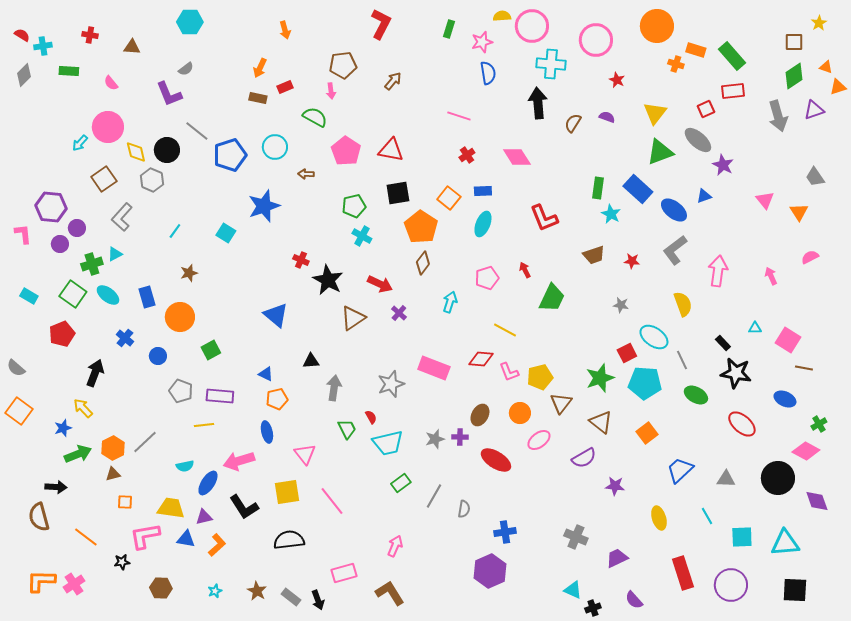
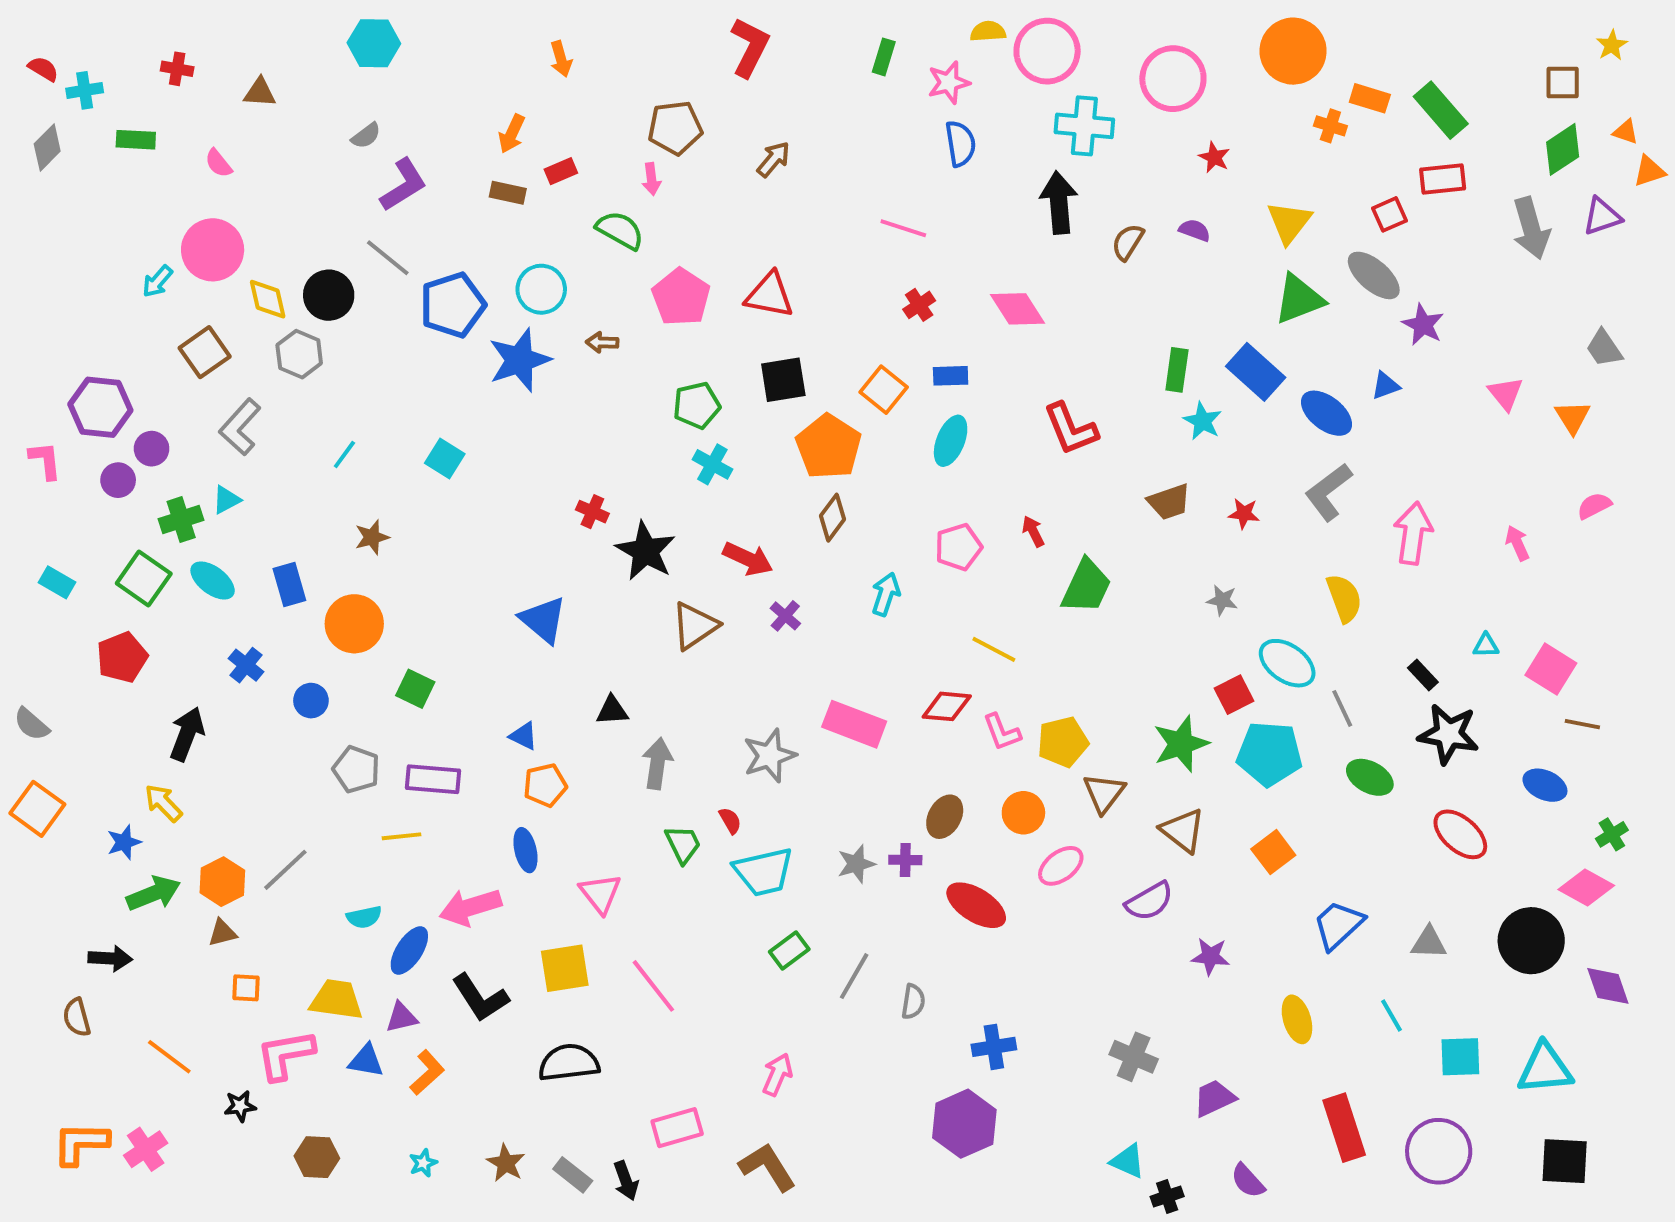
purple L-shape: (169, 94) -> (403, 185), moved, turned -100
blue star: (264, 206) -> (520, 360), moved
green square: (211, 350) -> (415, 689), turned -36
brown semicircle: (39, 517) -> (77, 1017), size x0.7

